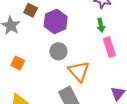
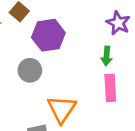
gray circle: (58, 51) -> (30, 70), moved

